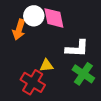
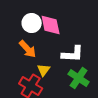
orange arrow: (19, 30) -> (28, 49), moved, turned -60
yellow triangle: (46, 65) -> (44, 70), turned -48

